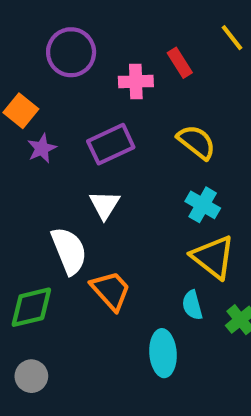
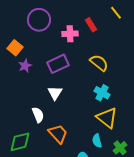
white semicircle: (69, 251) -> (38, 115), size x0.7

